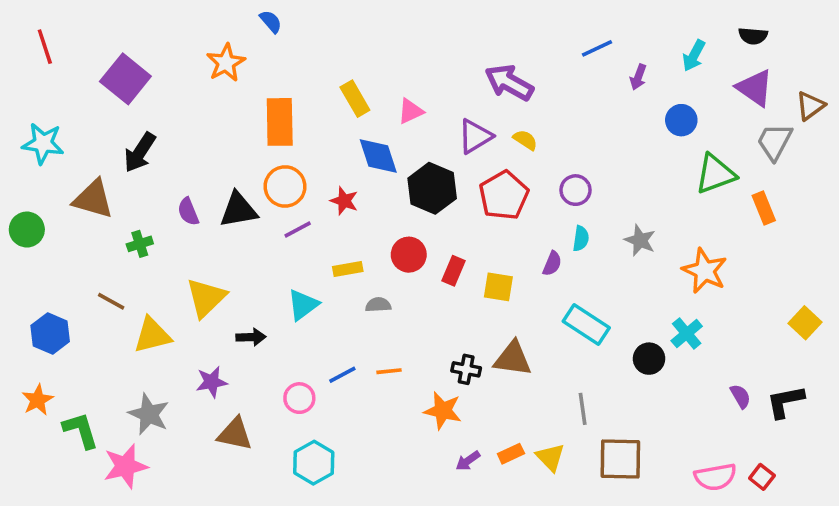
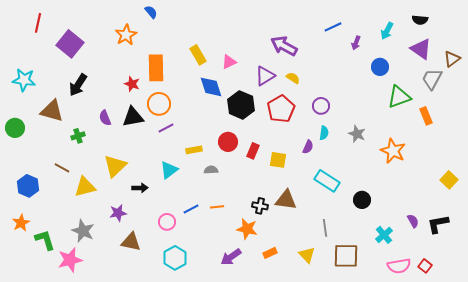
red line: (45, 47) -> (38, 23), moved, turned 30
red star: (344, 201) -> (132, 84), moved
cyan cross: (687, 334) -> (384, 235), moved
orange rectangle: (511, 454) -> (270, 253), moved
purple arrow: (468, 461) -> (231, 257), moved, size x1.5

